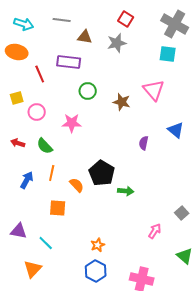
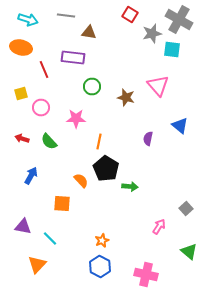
gray star: (117, 43) -> (152, 34), moved
orange line: (52, 173) -> (99, 142), moved

